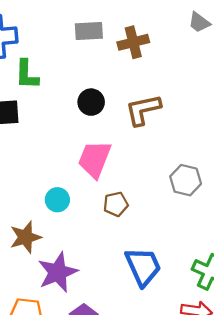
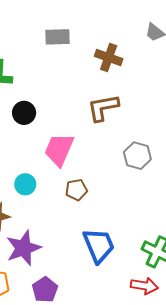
brown cross: (133, 42) -> (109, 57), moved, turned 32
black circle: (91, 102) -> (24, 113), moved
gray hexagon: (186, 180) -> (137, 156), moved

